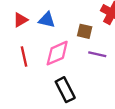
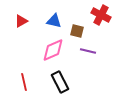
blue triangle: (47, 20) -> (54, 21), moved
red line: (24, 56) -> (24, 82), moved

